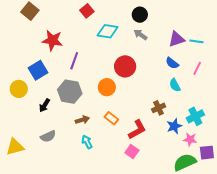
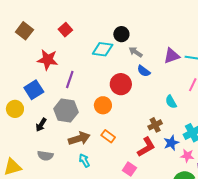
red square: (87, 11) -> (65, 30), moved
black circle: (140, 15) -> (121, 34), moved
blue semicircle: (172, 63) -> (144, 71), moved
brown arrow: (82, 120) -> (79, 138), size x1.5
red L-shape: (137, 130) -> (146, 147), moved
gray semicircle: (48, 136) -> (45, 156), turned 35

